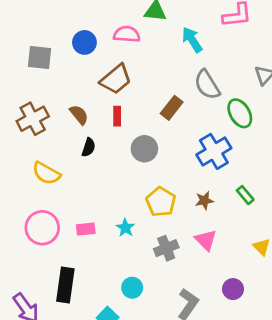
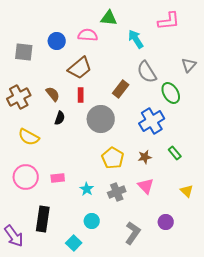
gray circle: (144, 149) -> (101, 119), size x1.4
cyan star: (125, 228) -> (87, 189), moved

